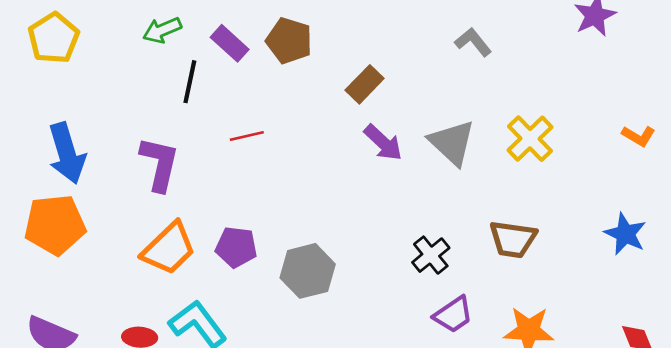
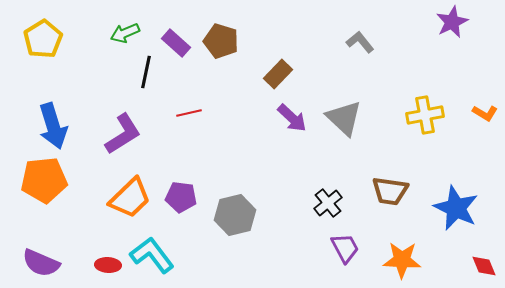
yellow cross: (530, 139) -> (425, 115), moved, turned 33
purple L-shape: (159, 164) -> (123, 134), turned 45
blue star: (625, 234) -> (456, 208), moved, size x1.4
purple trapezoid: (453, 315) -> (345, 248), turned -84

